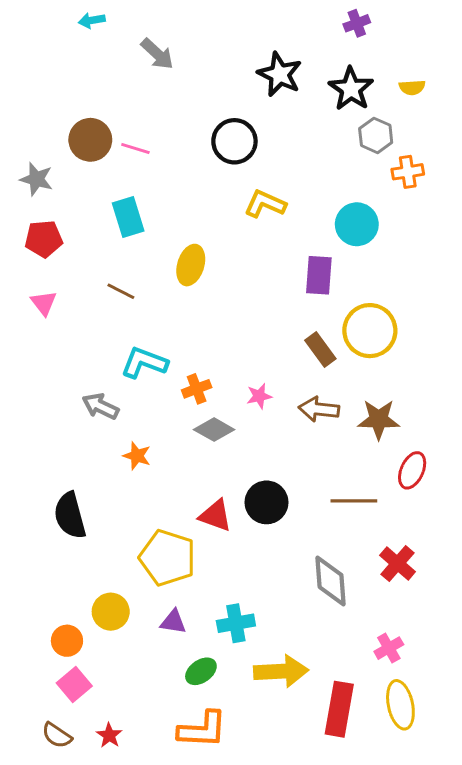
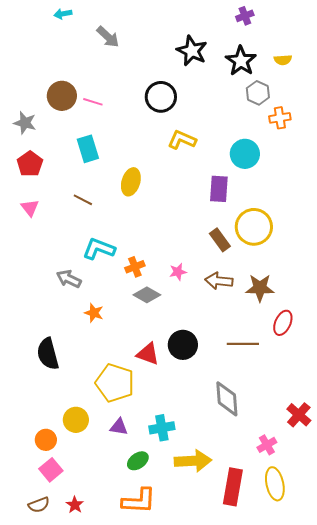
red pentagon: (44, 239) -> (30, 164), turned -30
red cross: (398, 564) -> (299, 415), moved
brown semicircle: (57, 735) -> (39, 505), turned -55

